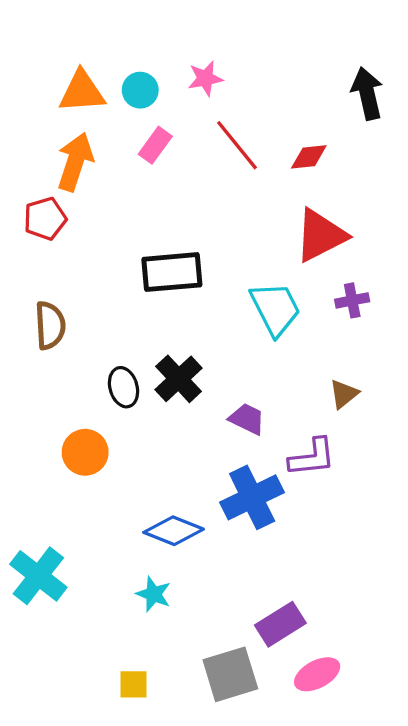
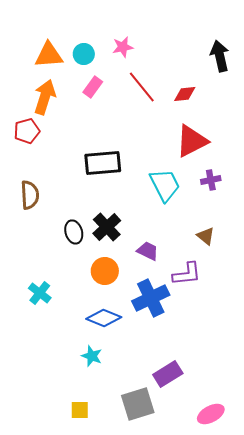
brown triangle: (344, 394) -> (206, 236), turned -42
orange circle: (85, 452) -> (105, 271), moved
cyan cross: (38, 576) -> (40, 293), moved, size x0.7
pink ellipse: (317, 674) -> (211, 414), moved

